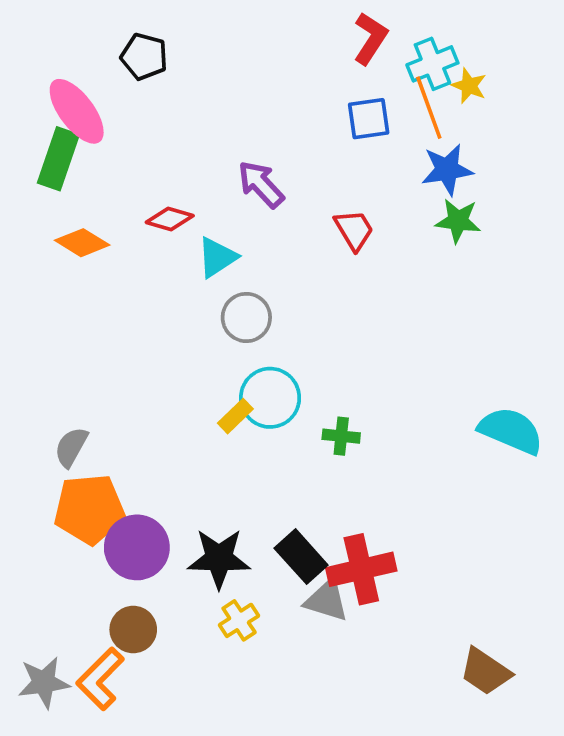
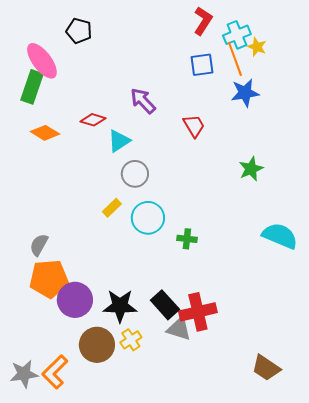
green star: (458, 221) -> (251, 169), moved, turned -30
yellow rectangle: (235, 416) -> (112, 208), moved
brown circle: (133, 630) -> (97, 345), moved, size x1.4

